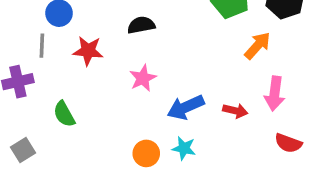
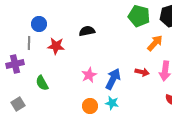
pink star: (143, 78) -> (89, 75), moved
blue arrow: (186, 107) -> (113, 79), turned 140
red arrow: (235, 111) -> (142, 72), moved

